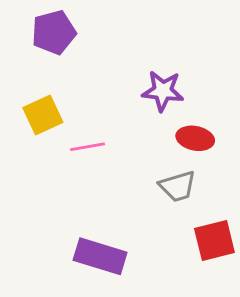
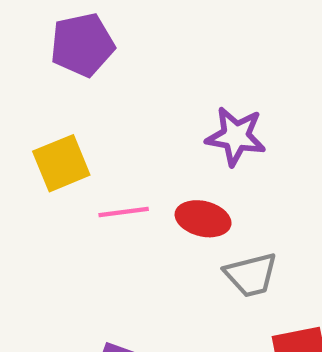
red ellipse: (195, 138) -> (203, 219), moved

